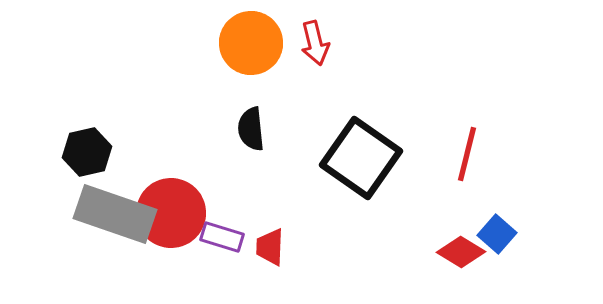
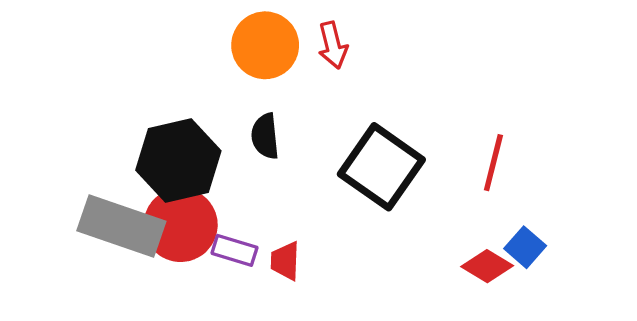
black hexagon: (87, 152) -> (178, 160), moved, size x1.6

